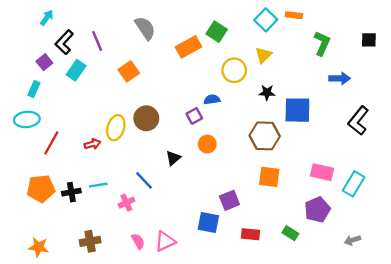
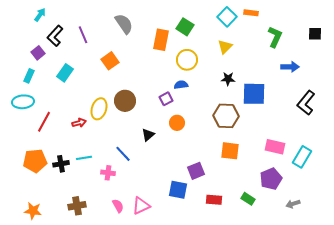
orange rectangle: (188, 47) -> (161, 40), turned -50
cyan rectangle: (76, 70) -> (65, 73), moved
yellow circle: (234, 70) -> (187, 60), moved
pink cross: (126, 203) -> (108, 173), turned 32
gray arrow: (352, 240) -> (293, 204), moved

